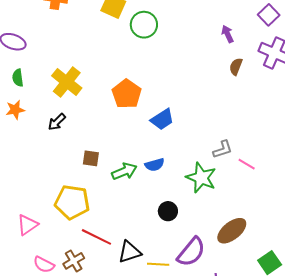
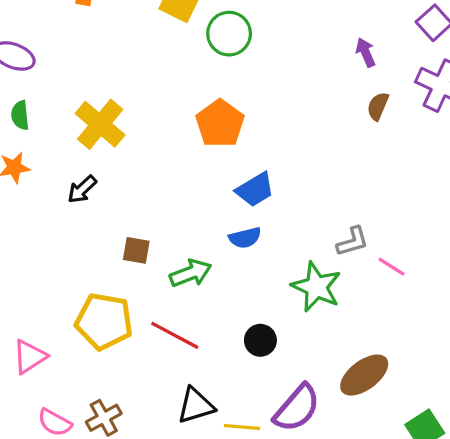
orange pentagon: (127, 94) -> (220, 124), moved
blue semicircle: (155, 165) -> (245, 238), moved
red line: (96, 237) -> (175, 335), moved

